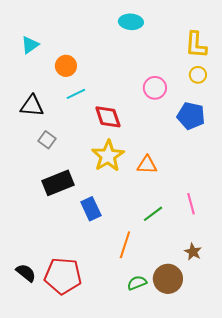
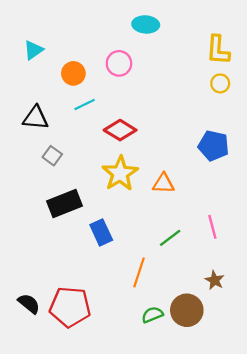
pink circle: (155, 88) -> (119, 63), moved
blue pentagon: (191, 116) -> (214, 146), moved
red diamond: (108, 117) -> (120, 130), turned -40

